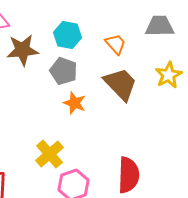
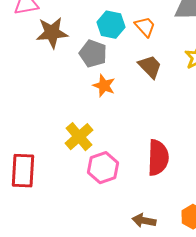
cyan hexagon: (68, 35) -> (111, 25), moved
brown trapezoid: (121, 84) -> (150, 67), size x0.7

